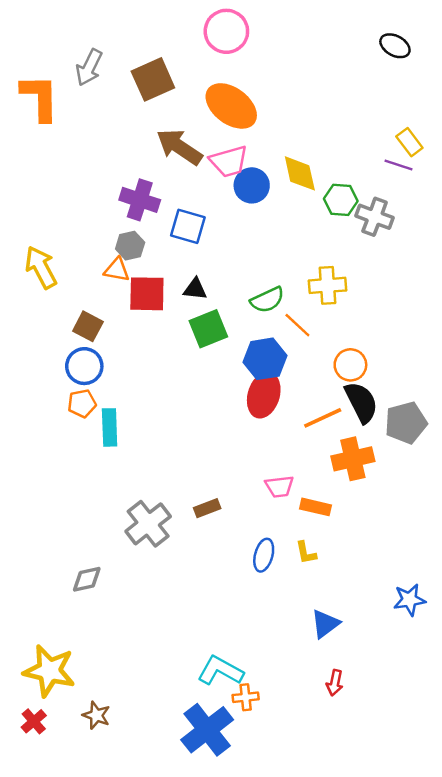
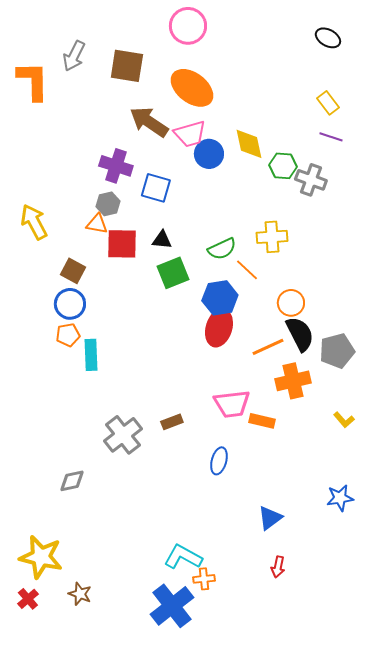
brown square: (153, 79) -> (127, 66), turned 33
yellow rectangle: (409, 142) -> (328, 103), moved
pink trapezoid: (279, 486) -> (232, 404), size x1.5
yellow L-shape: (306, 553) -> (344, 420), moved, turned -30

